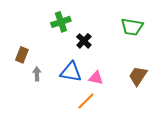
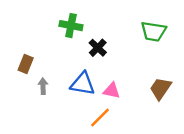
green cross: (61, 22) -> (71, 26), turned 30

